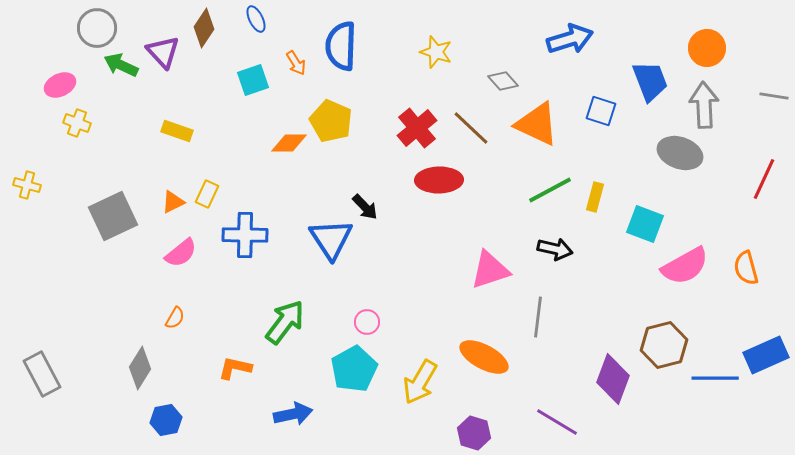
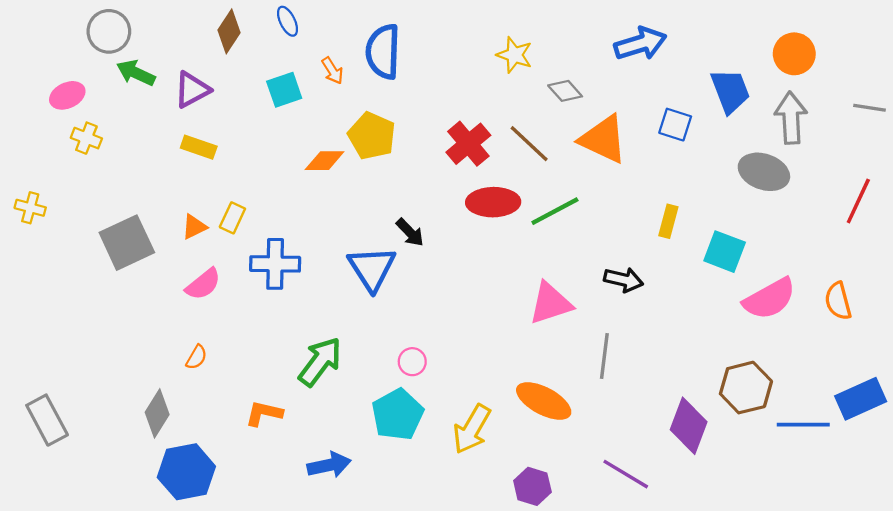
purple triangle: (163, 52) -> (192, 90), moved, turned 45
yellow star: (436, 52) -> (514, 55), moved
green line: (550, 190) -> (555, 211), moved
blue hexagon: (166, 420) -> (186, 472), size x1.6

